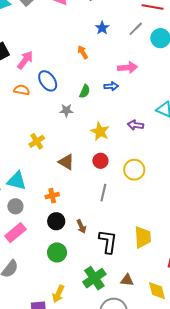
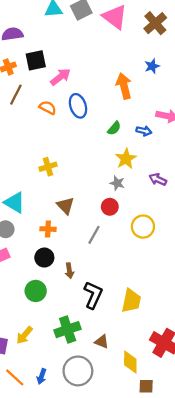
orange arrow: (83, 52) -> (124, 86), size x1.6
gray star: (66, 110) -> (117, 183), moved
yellow star: (100, 131) -> (126, 159), moved
brown triangle: (66, 162) -> (65, 206), moved
gray line: (103, 193) -> (94, 235), moved

